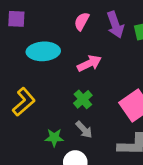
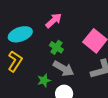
cyan ellipse: (43, 51) -> (20, 34), moved
gray arrow: (84, 130) -> (64, 69), size x1.5

